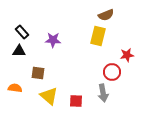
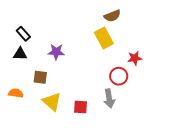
yellow rectangle: (98, 36) -> (104, 38), turned -42
purple star: (53, 40) -> (56, 52), moved

